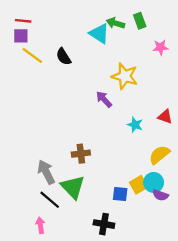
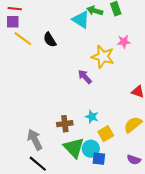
pink star: (161, 47) -> (124, 42), moved
cyan star: (135, 125) -> (92, 117), moved
cyan circle: (154, 182) -> (91, 149), moved
yellow square: (139, 185) -> (106, 134), moved
green triangle: (73, 187) -> (74, 148), moved

